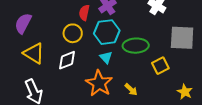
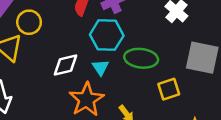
yellow circle: (73, 33) -> (29, 22), moved
white diamond: (67, 60) -> (65, 65), moved

